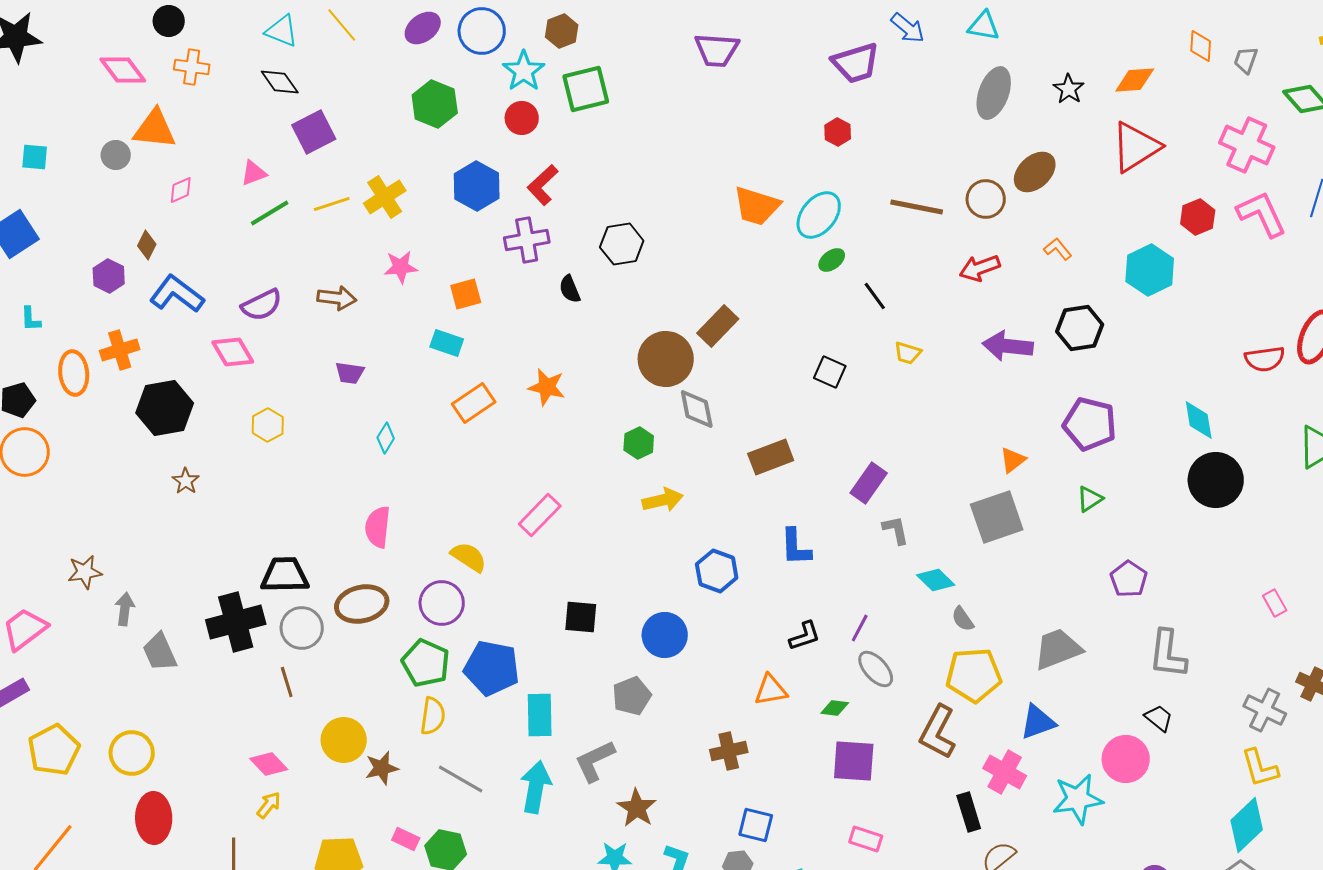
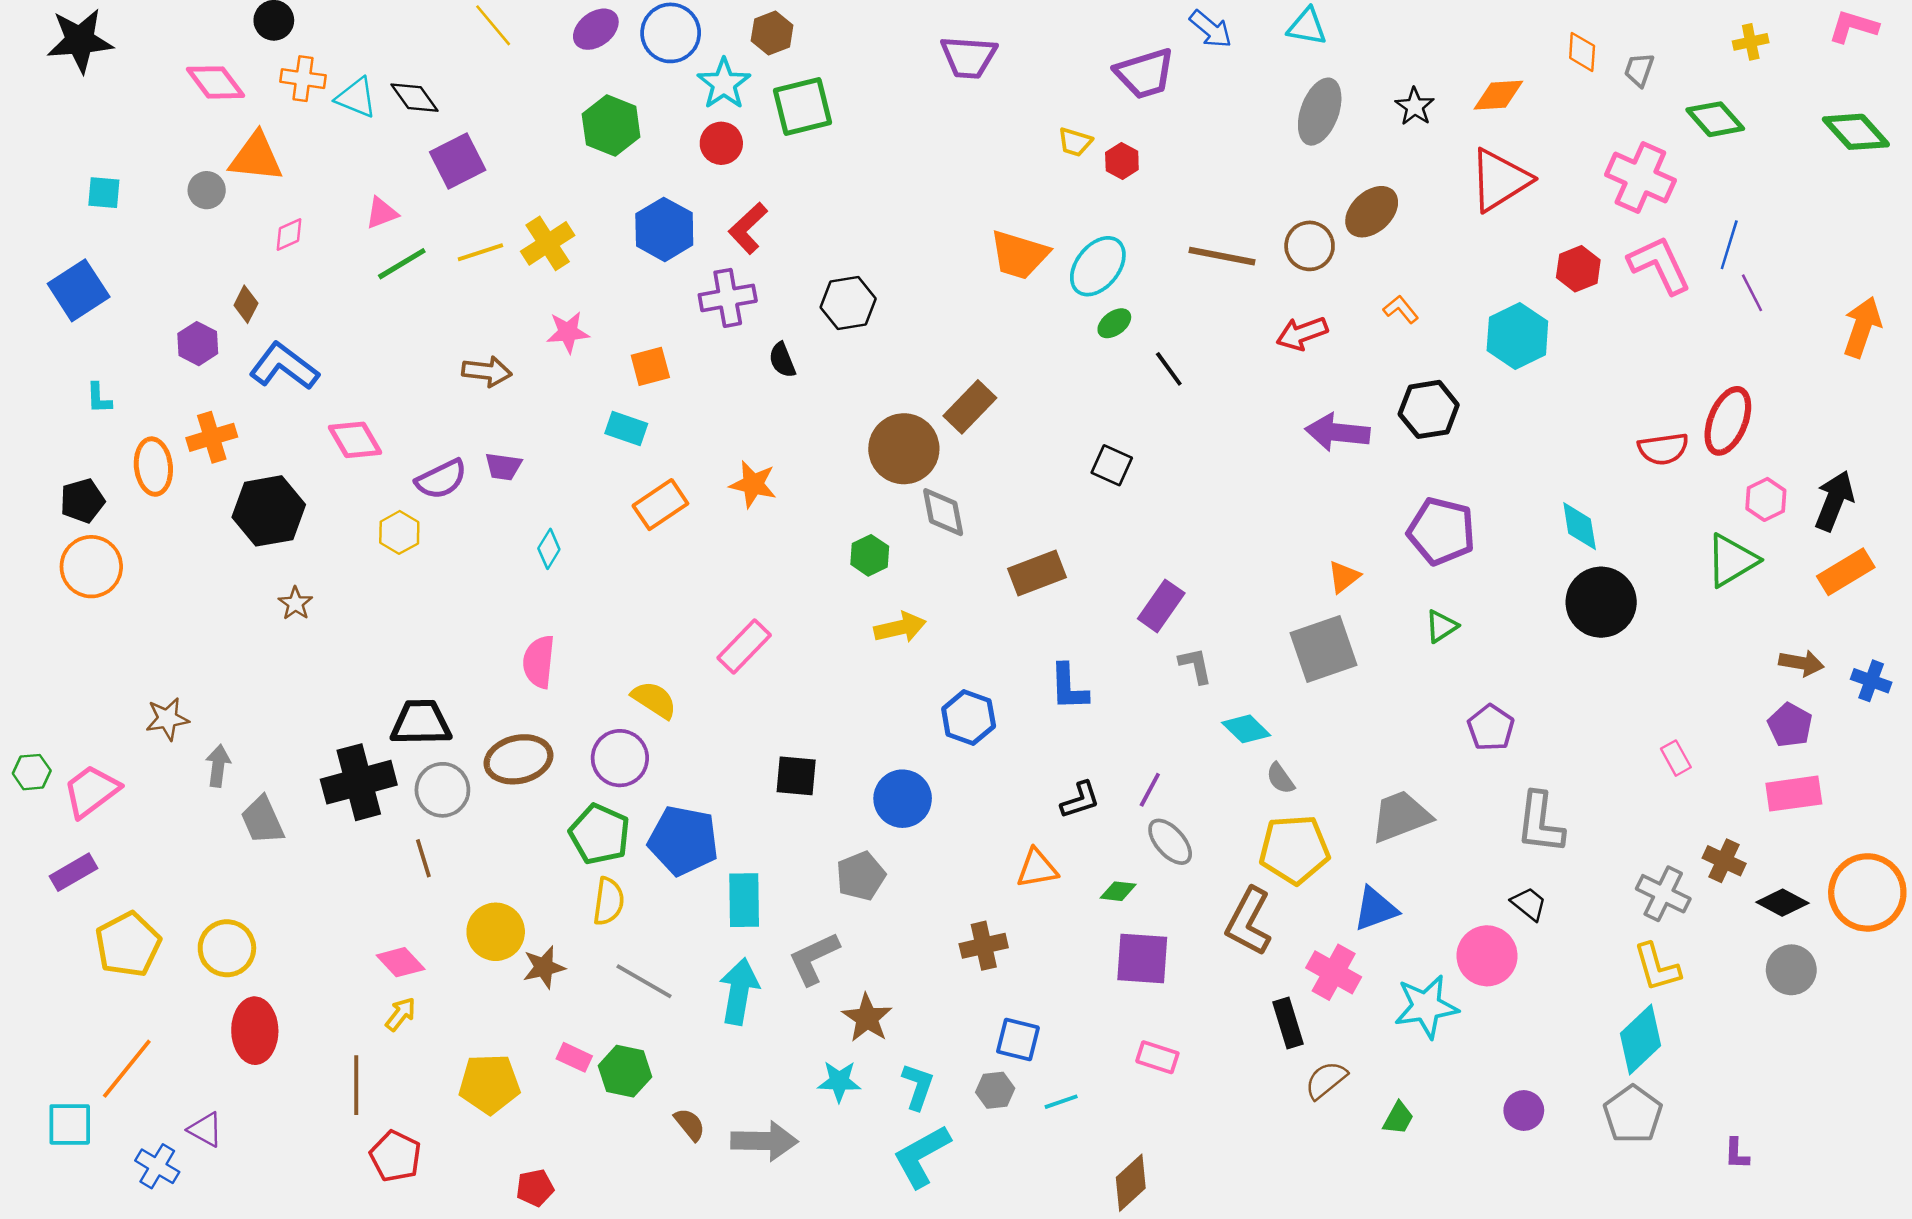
cyan triangle: (282, 31) -> (356, 98), moved
purple semicircle: (262, 305) -> (441, 479), moved
yellow trapezoid: (908, 353) -> (1075, 142), moved

